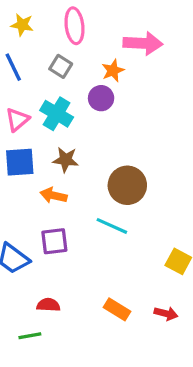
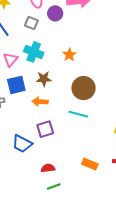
orange star: (113, 71) -> (69, 55), moved
purple circle: (101, 98) -> (55, 13), moved
green line: (30, 336) -> (54, 187), moved

